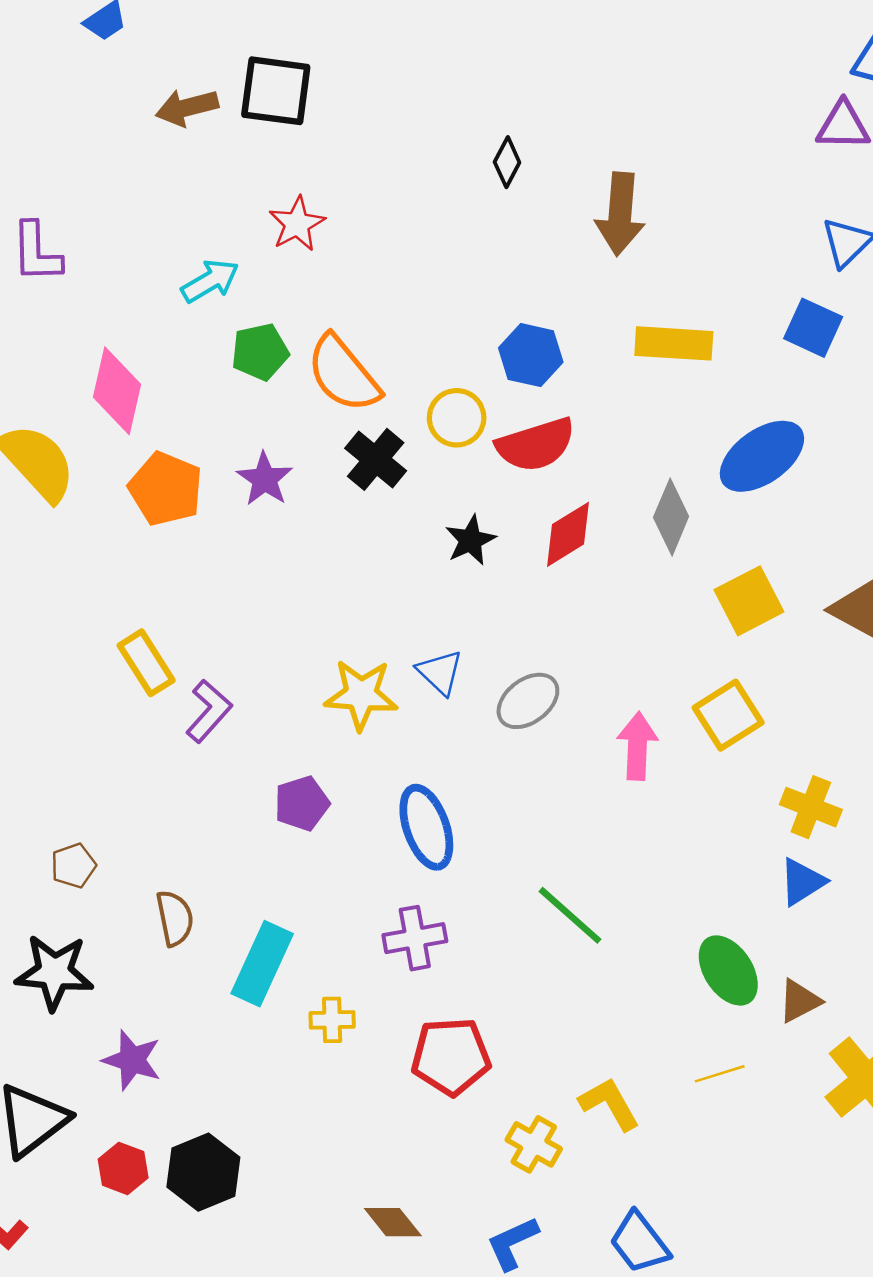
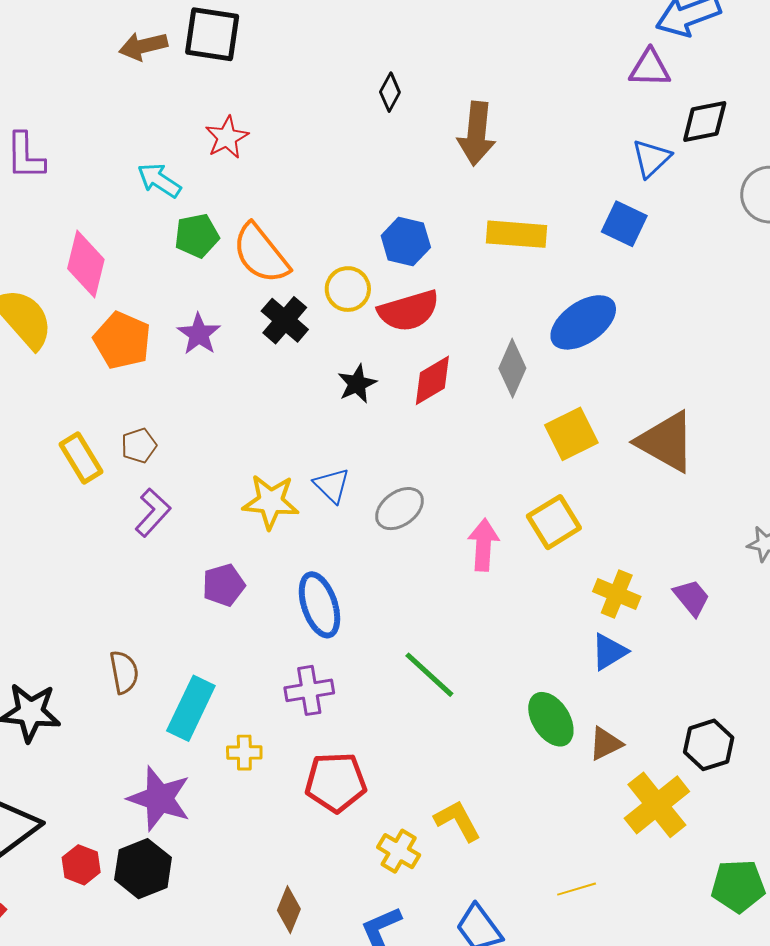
cyan arrow: (210, 281) -> (159, 180), turned -117
yellow rectangle: (146, 663) -> (81, 458), moved
brown pentagon: (73, 866) -> (139, 446), moved
purple star: (132, 1060) -> (159, 798), moved, size x1.4
yellow line: (720, 1074) -> (577, 889), moved
brown diamond: (393, 1222) -> (289, 910), turned 60

